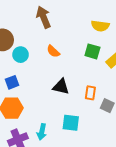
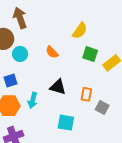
brown arrow: (44, 17) -> (20, 18), moved
yellow semicircle: (100, 26) -> (80, 31), moved, turned -66
cyan arrow: (42, 132) -> (33, 100), moved

